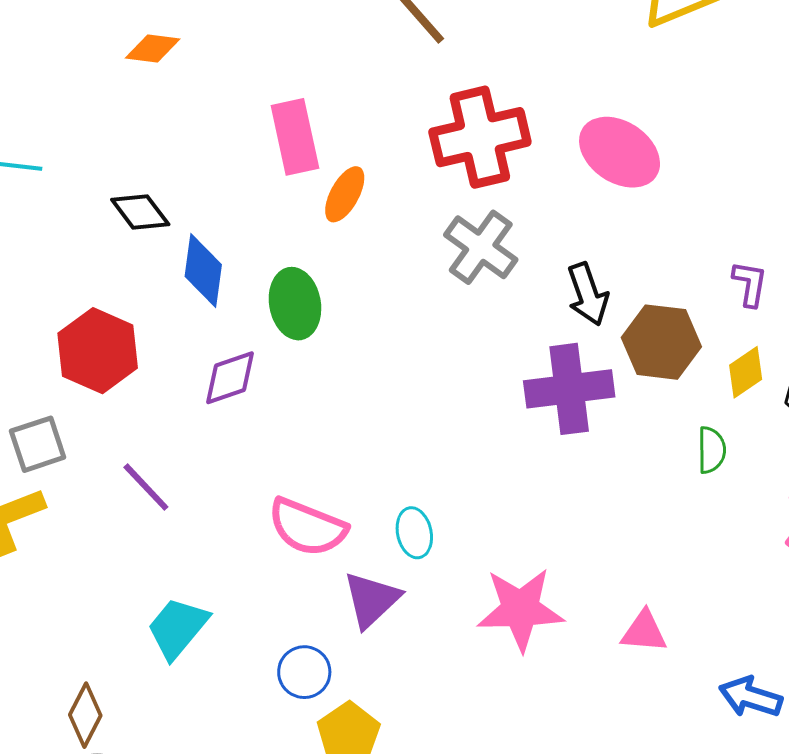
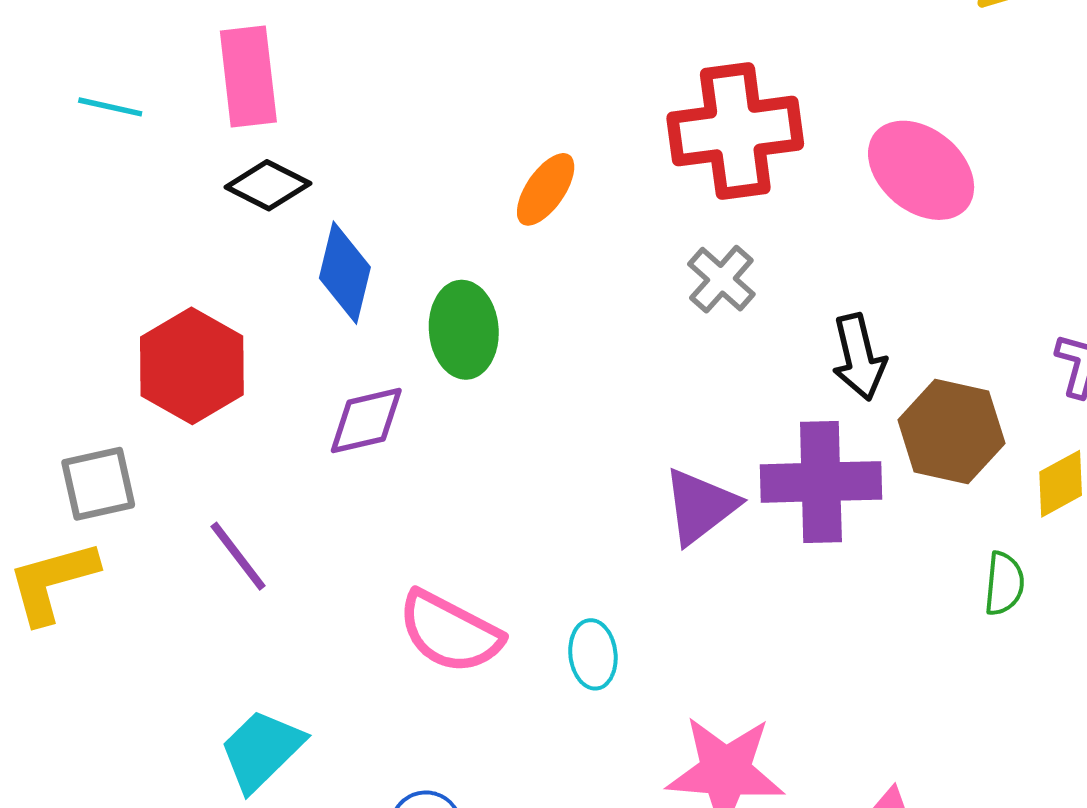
pink rectangle: (295, 137) -> (248, 76), moved
black diamond: (140, 212) -> (268, 185), turned -32
gray cross: (481, 247) -> (721, 279), size x0.7
purple triangle: (372, 600) -> (700, 506), moved

